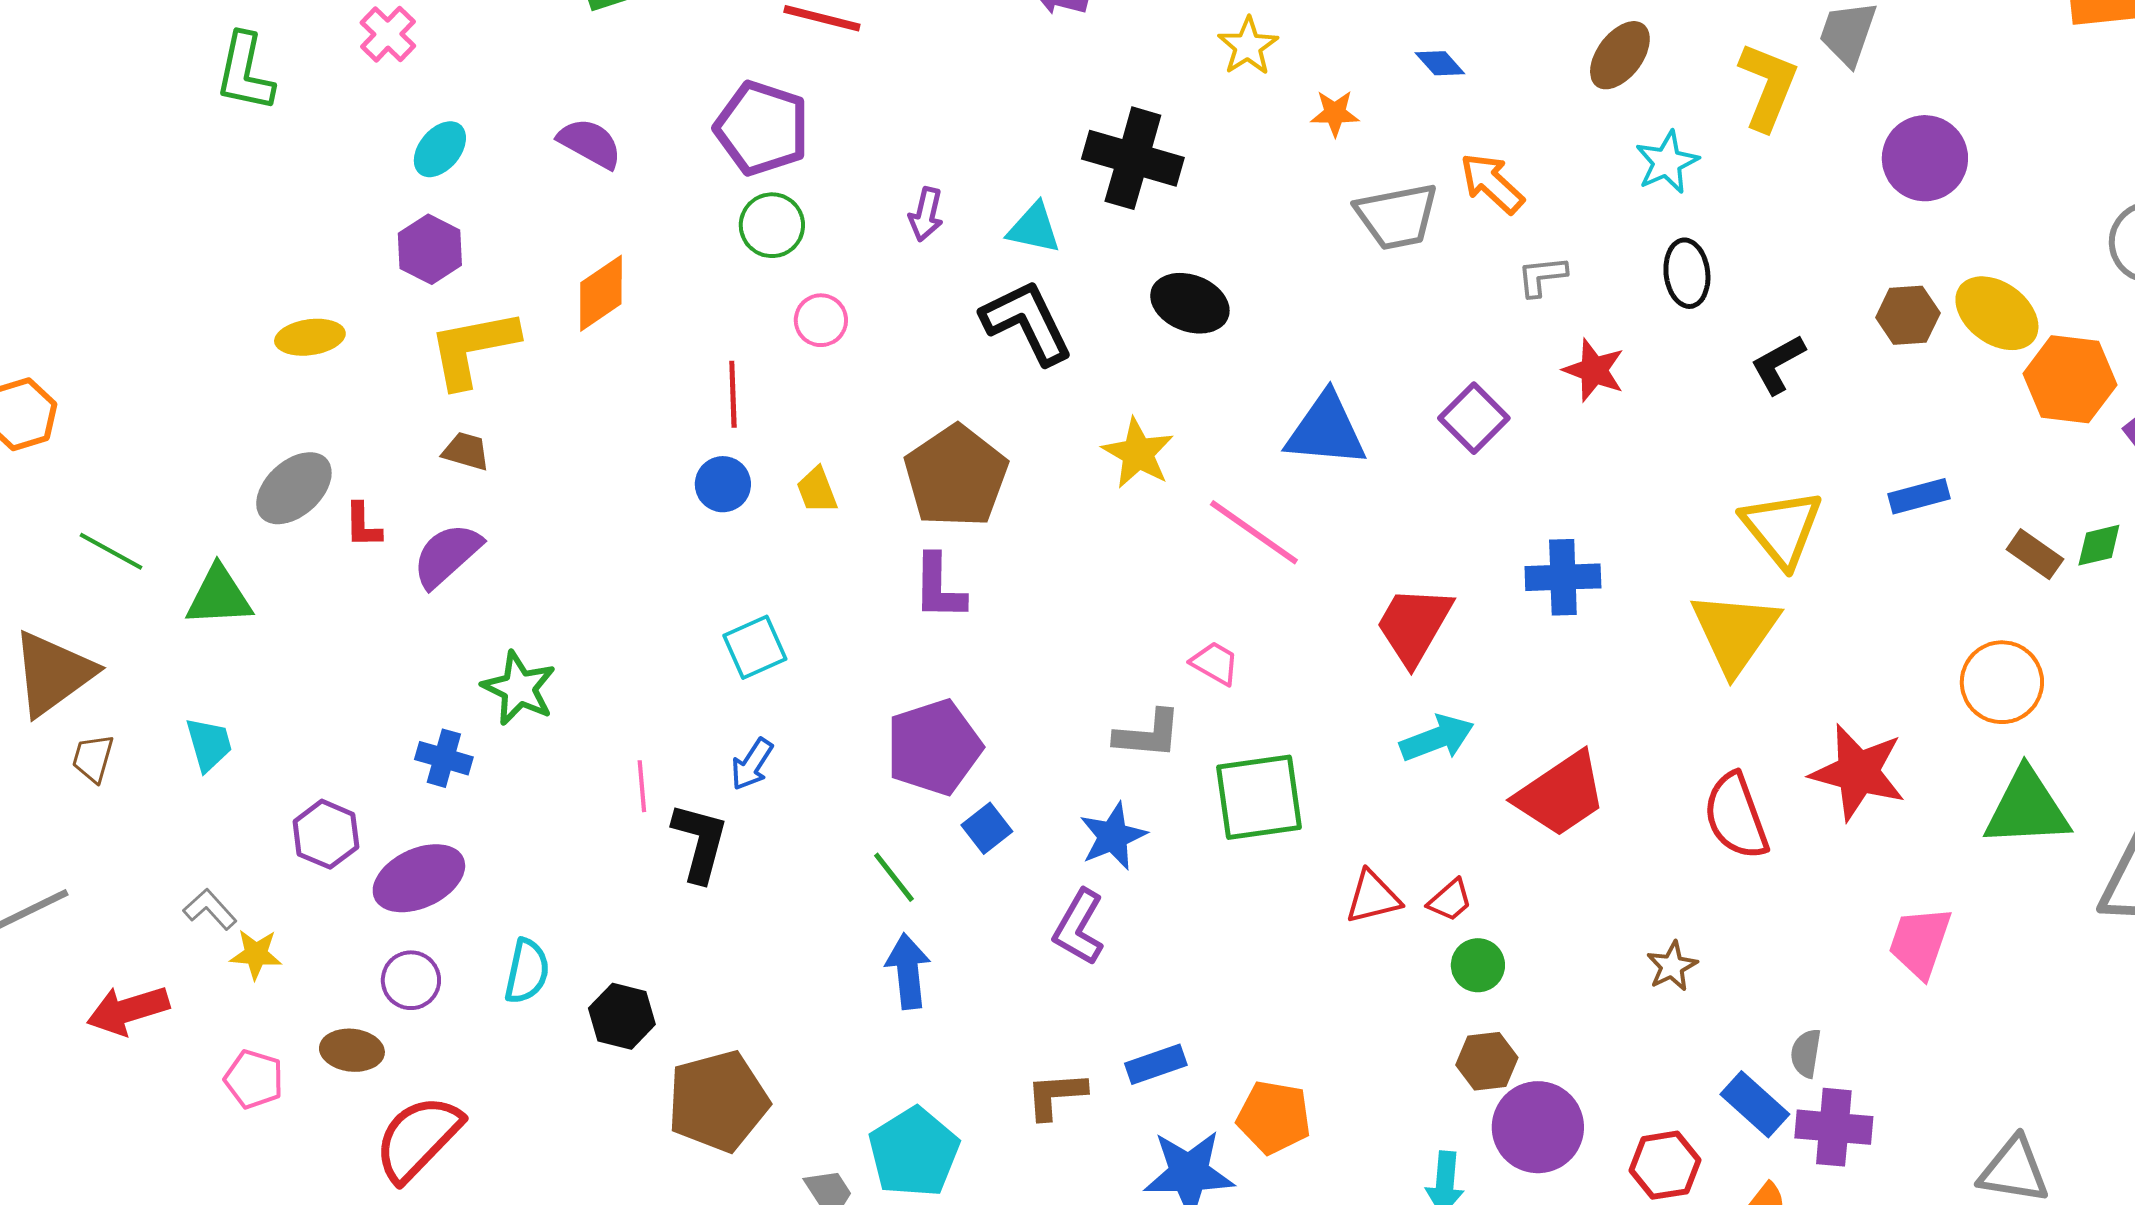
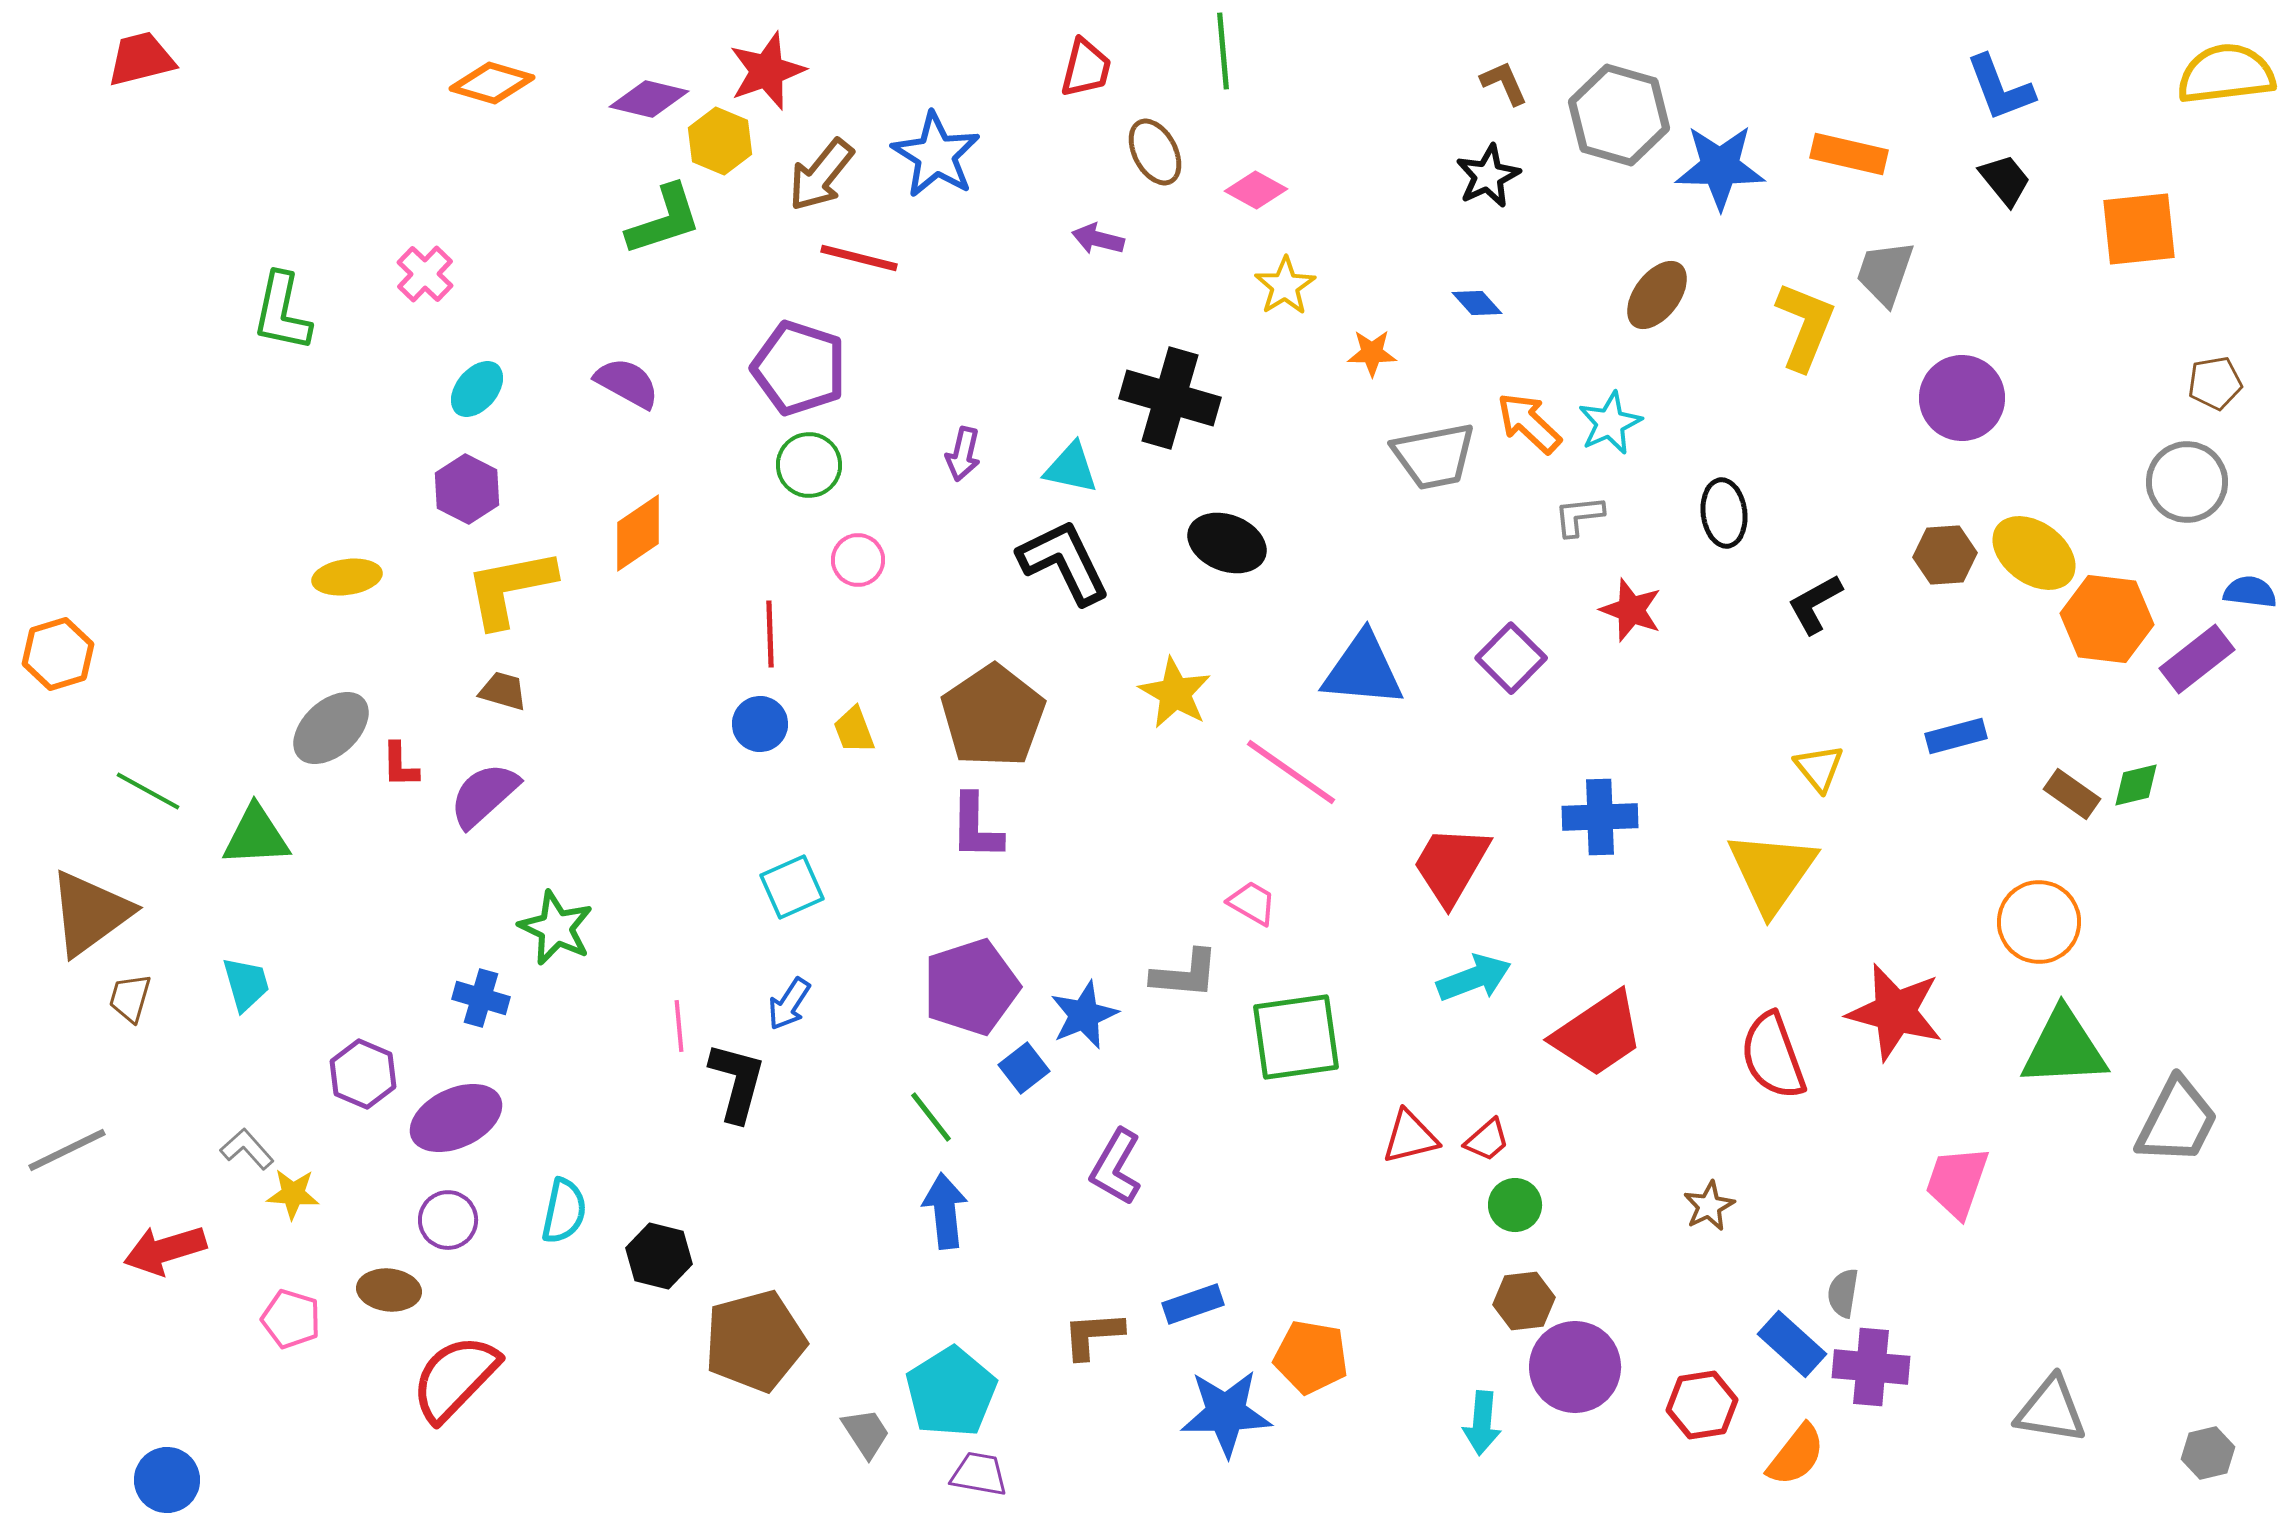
cyan star: (1667, 162) -> (1610, 423), moved
yellow triangle: (1782, 528) -> (1819, 768), size x0.6
blue star: (1113, 836) -> (1084, 1015), moved

